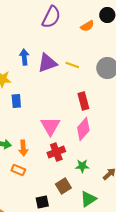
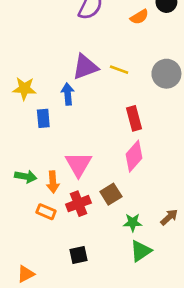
blue arrow: (24, 57) -> (68, 94), moved
pink triangle: (50, 126) -> (78, 164), moved
red cross: (56, 152) -> (78, 204), moved
green star: (82, 166) -> (133, 223), moved
brown square: (63, 186) -> (111, 194), moved

